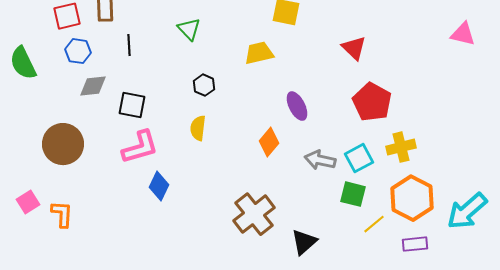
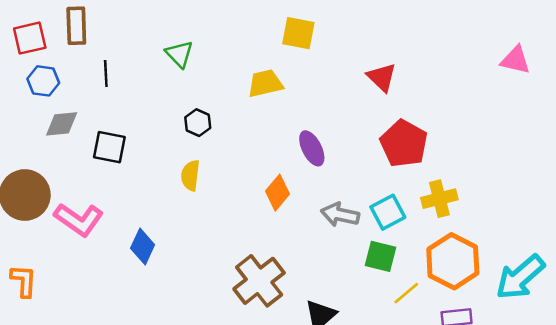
pink L-shape: (140, 147) -> (79, 220), moved, turned 51

